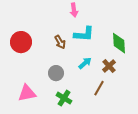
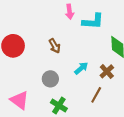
cyan L-shape: (84, 34) -> (93, 21), moved
pink triangle: (27, 93) -> (19, 100), turned 48

